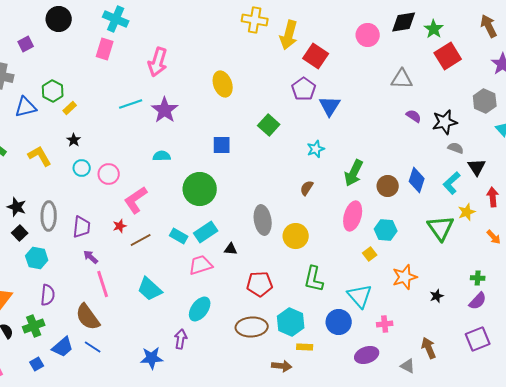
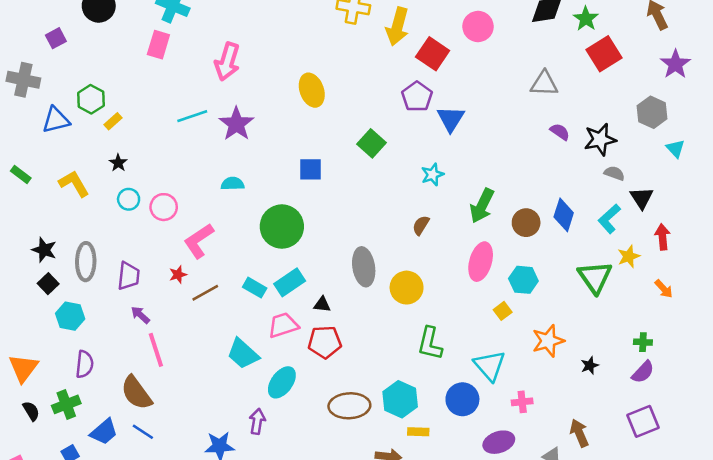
pink circle: (368, 35) -> (478, 26), moved
red pentagon: (260, 284) -> (325, 342), moved
cyan trapezoid: (150, 289) -> (243, 354), moved

